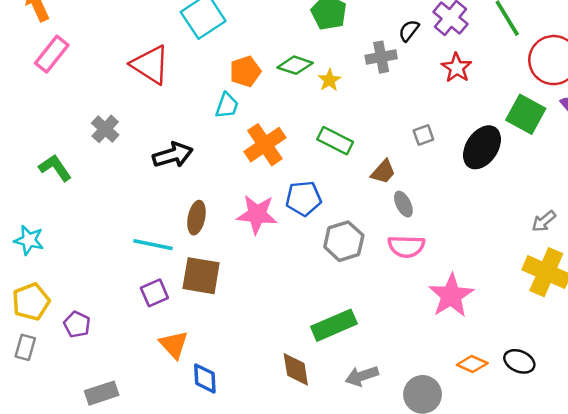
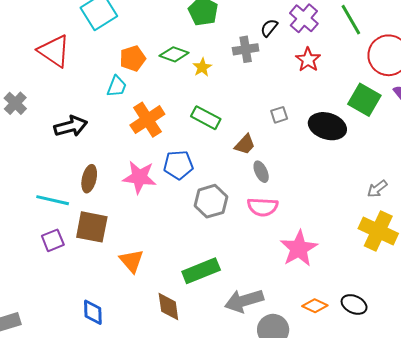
black ellipse: (482, 147) -> (327, 126), turned 72
orange triangle: (174, 344) -> (132, 261), moved
gray arrow: (362, 376) -> (244, 301), moved, size x1.4

